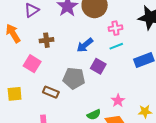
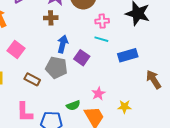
brown cross: (46, 40) -> (51, 18), moved
blue arrow: (85, 45) -> (63, 44), moved, turned 138
cyan line: (116, 46) -> (101, 39), turned 32

